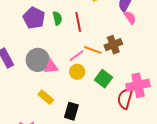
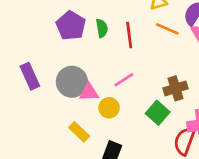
brown cross: (113, 45) -> (176, 88), moved
orange line: (93, 50) -> (167, 29), moved
yellow circle: (77, 72) -> (109, 108), moved

